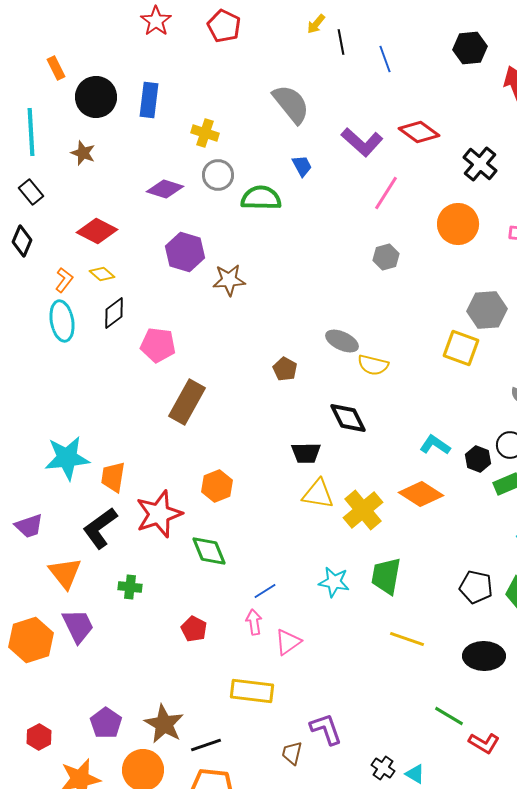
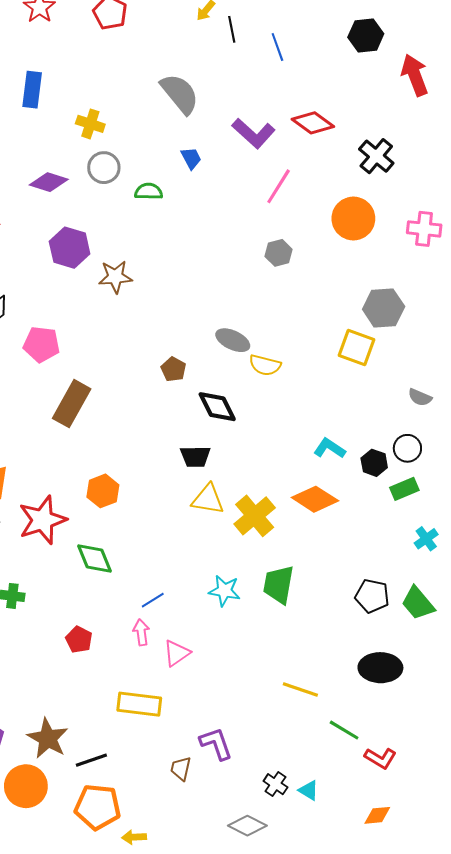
green semicircle: (261, 198) -> (149, 191), size x0.7
black diamond: (348, 418) -> (217, 407), moved
yellow line: (407, 639) -> (300, 690), moved

